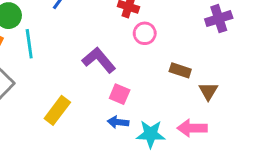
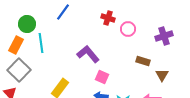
purple cross: (219, 19) -> (164, 36), moved
pink circle: (145, 33) -> (128, 29), moved

